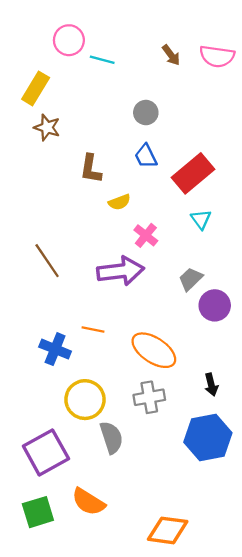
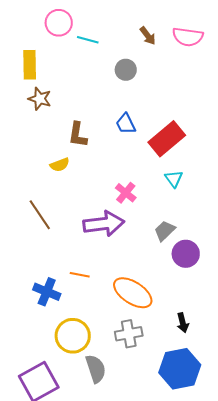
yellow rectangle: (36, 88) -> (30, 65), turned -32
gray circle: (146, 113) -> (126, 70), moved
yellow semicircle: (119, 202) -> (60, 165), moved

